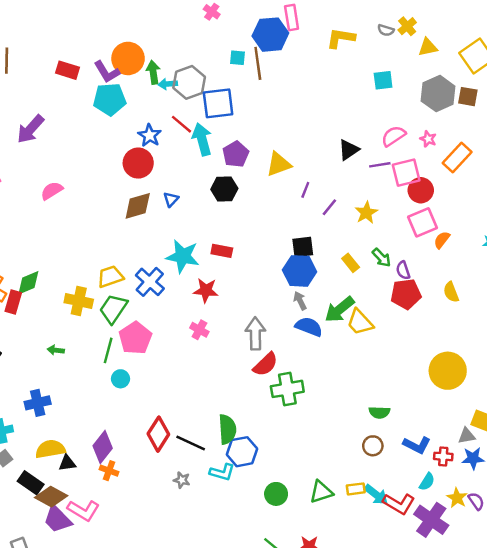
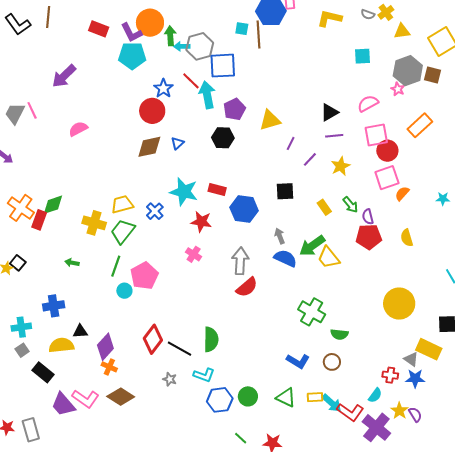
pink star: (428, 139) -> (398, 89), moved
purple line: (380, 165) -> (334, 136), moved
blue hexagon: (300, 271) -> (244, 209), moved
blue cross: (150, 282) -> (155, 211), size x0.7
pink pentagon: (135, 338) -> (144, 276), moved
green cross: (287, 389) -> (312, 312), moved, turned 36
gray triangle: (467, 436) -> (411, 359), turned 42
blue L-shape: (417, 445) -> (298, 361), moved
blue hexagon: (242, 452) -> (220, 400), moved
black triangle: (67, 463) -> (80, 331), moved
green triangle: (321, 492) -> (286, 398), turned 40
brown diamond: (51, 497) -> (121, 397), moved

